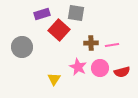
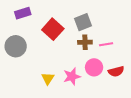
gray square: (76, 13) -> (83, 22), moved, turned -30
purple rectangle: (42, 14) -> (23, 13), moved
pink star: (78, 67) -> (72, 76), moved, turned 30

